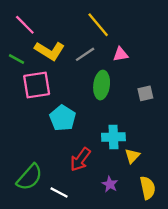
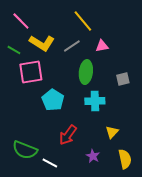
cyan cross: (113, 137) -> (95, 101), moved
green semicircle: (30, 177) -> (25, 150), turned 70

